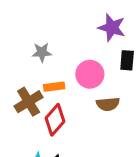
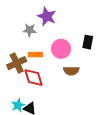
purple star: (112, 28) -> (47, 16), moved
red diamond: (55, 120) -> (33, 78), turned -65

